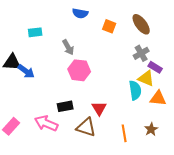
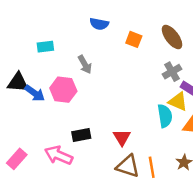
pink hexagon: (79, 70) -> (63, 90), moved
brown triangle: (86, 127) -> (128, 166), moved

